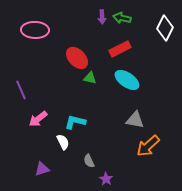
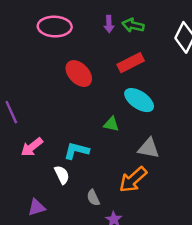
pink ellipse: (35, 30) -> (55, 27), moved
green triangle: (90, 78) -> (111, 124), moved
orange arrow: (148, 146) -> (133, 180), moved

